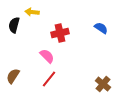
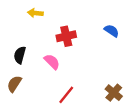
black semicircle: (14, 25) -> (20, 55), moved
red line: (49, 79) -> (66, 95), moved

